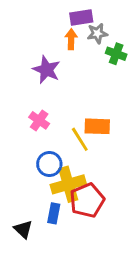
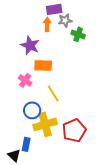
orange rectangle: (97, 126) -> (43, 65), moved
red pentagon: (87, 200) -> (74, 130), moved
blue rectangle: (54, 213) -> (26, 144), moved

